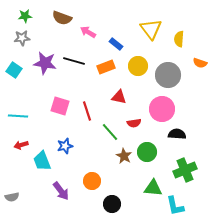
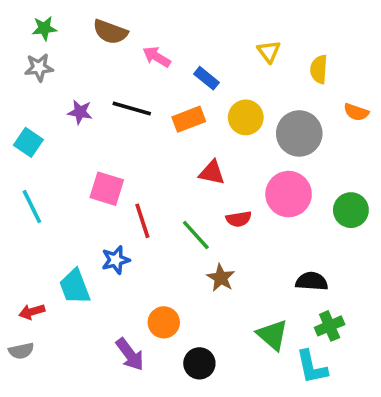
yellow triangle: (151, 29) -> (269, 51), size x0.6
purple star: (45, 63) -> (80, 112), size x0.6
cyan square: (14, 70) -> (28, 142), moved
red line: (87, 111) -> (142, 221), moved
cyan line: (18, 116) -> (32, 207), turned 60
black semicircle: (177, 134) -> (312, 281), moved
red arrow: (21, 145) -> (32, 312), moved
green circle: (147, 152) -> (351, 210), moved
green cross: (185, 170) -> (330, 326), moved, size x0.7
green triangle: (153, 188) -> (272, 335), turned 36
purple arrow: (61, 191) -> (130, 354), moved

